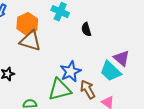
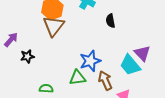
brown triangle: (30, 41) -> (54, 26), turned 45
green triangle: (60, 90) -> (77, 78), size x0.7

